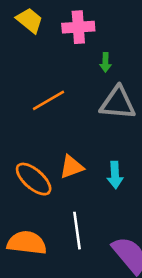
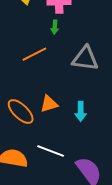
green arrow: (105, 62) -> (55, 27), moved
white line: (77, 231) -> (51, 151), turned -64

